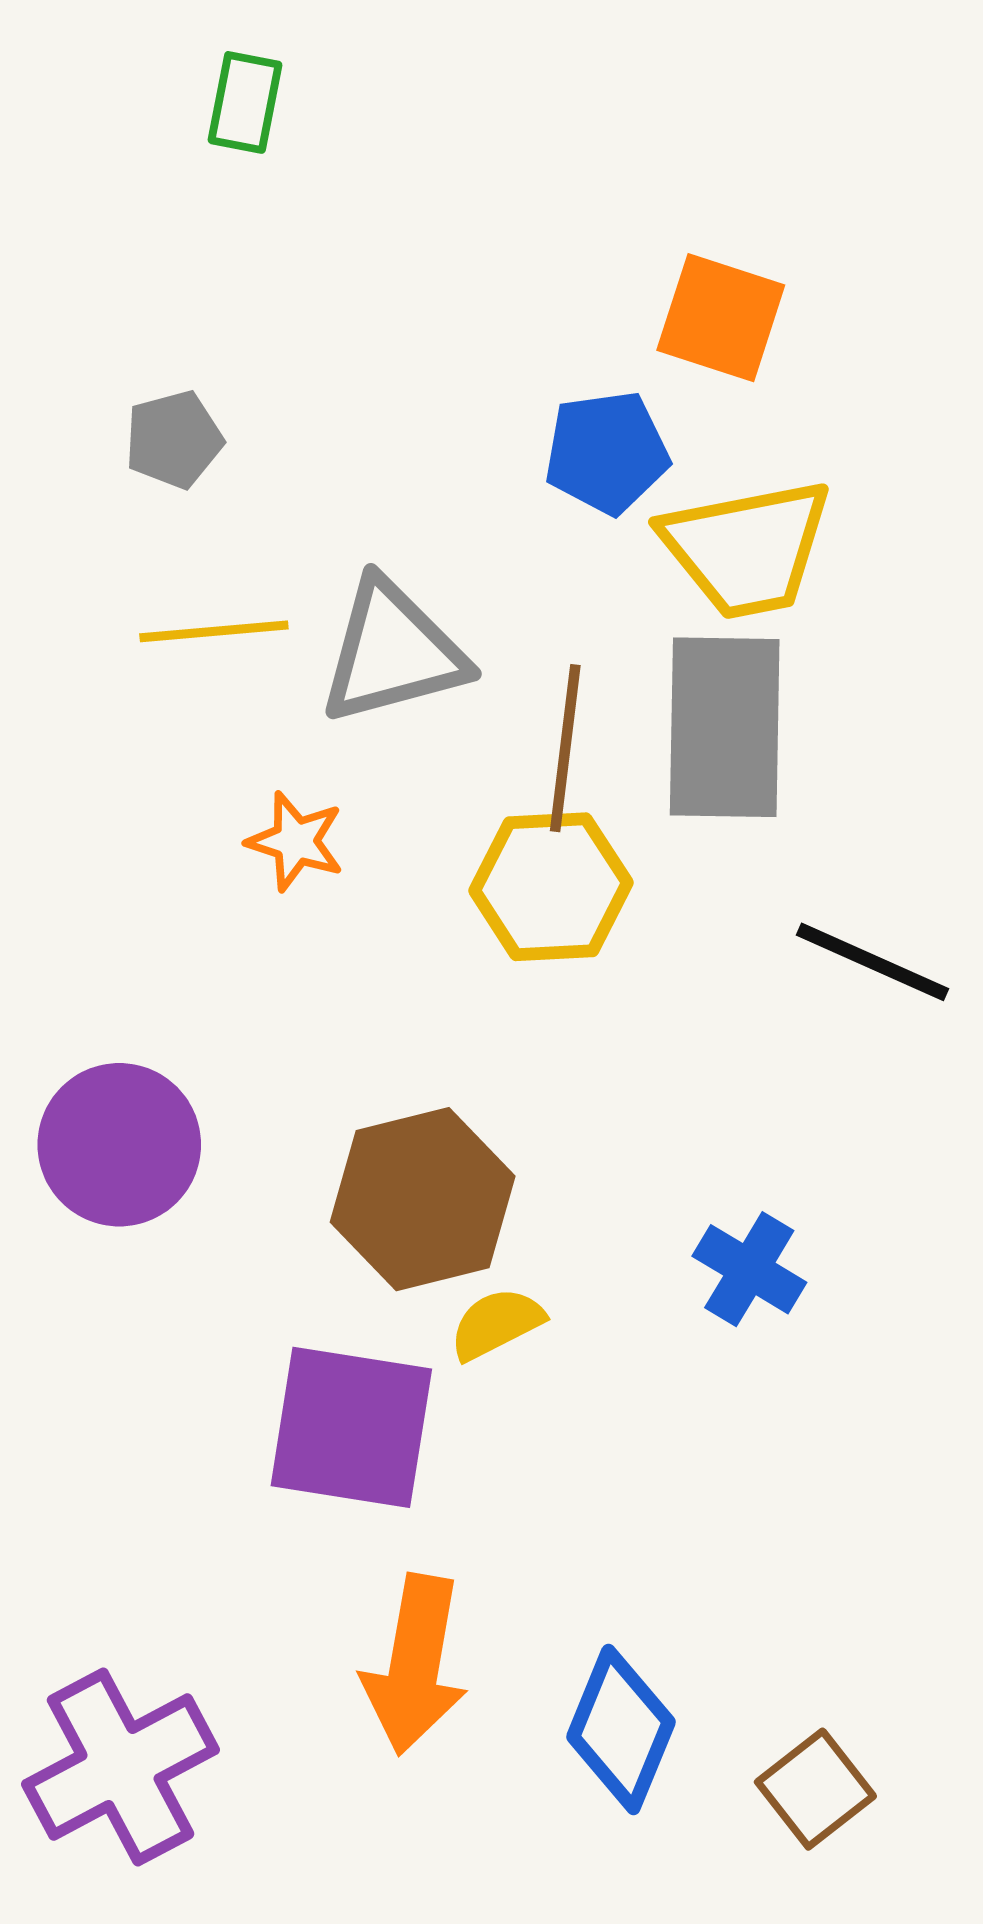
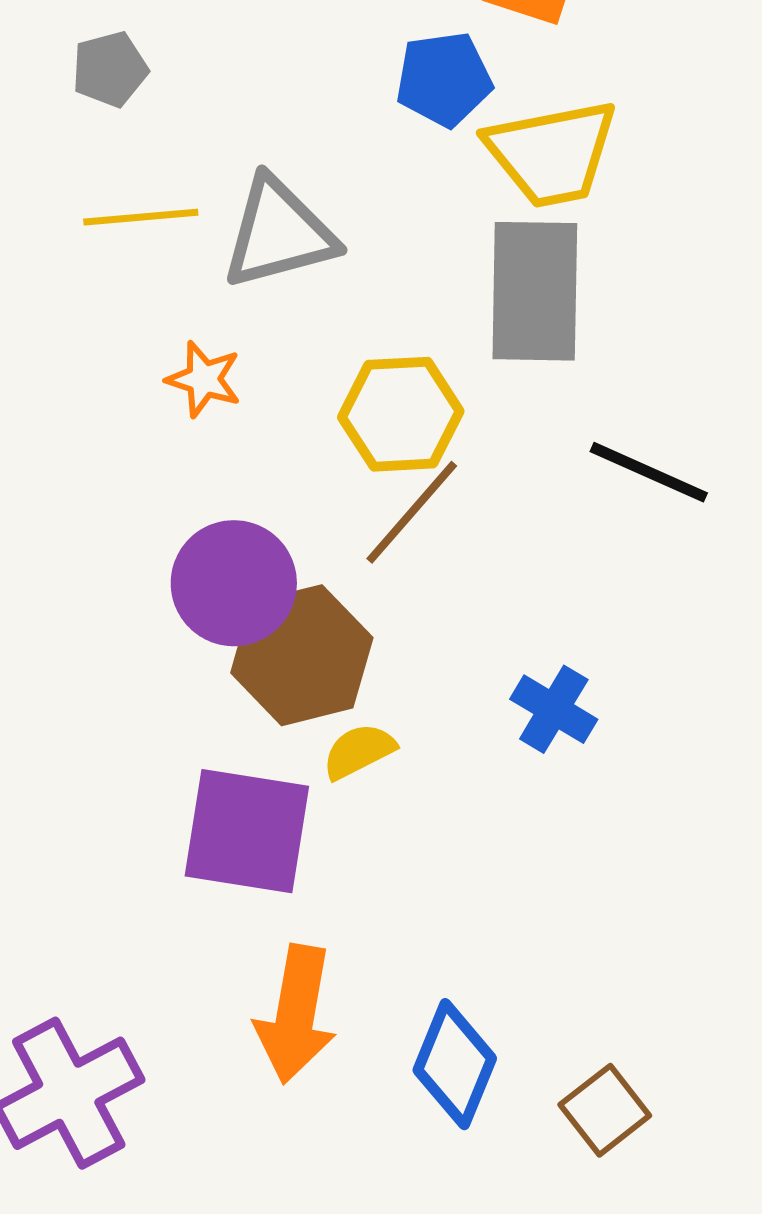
brown line: (565, 748) -> (412, 512), moved, turned 34
purple circle: (119, 1145) -> (234, 583), moved

